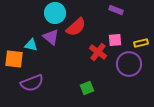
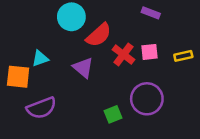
purple triangle: (51, 37) -> (83, 68), moved
cyan triangle: (31, 45) -> (40, 58), turned -32
red cross: (98, 52) -> (123, 55), moved
purple circle: (129, 64) -> (147, 99), moved

